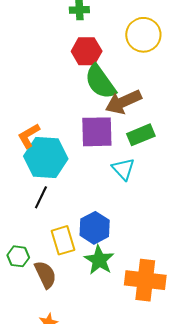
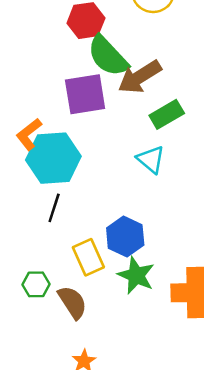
purple square: (97, 132) -> (85, 94), moved

